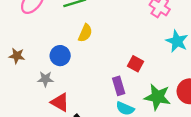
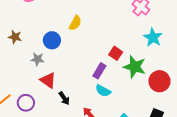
purple rectangle: (119, 86) -> (99, 71), turned 42
green star: (157, 97) -> (135, 67), moved

